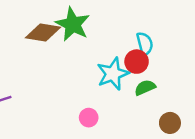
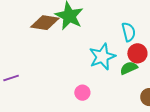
red circle: (137, 62) -> (137, 53), moved

